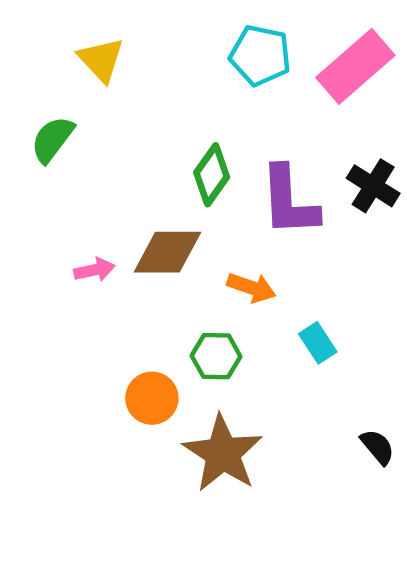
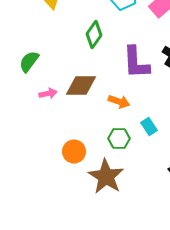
green semicircle: (52, 139) -> (29, 62), moved
green diamond: (212, 175) -> (94, 34), moved
green hexagon: (216, 356) -> (119, 138), moved

